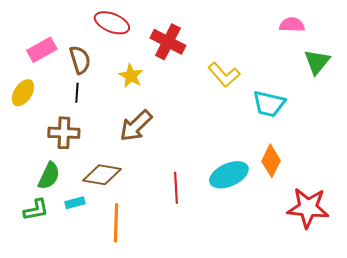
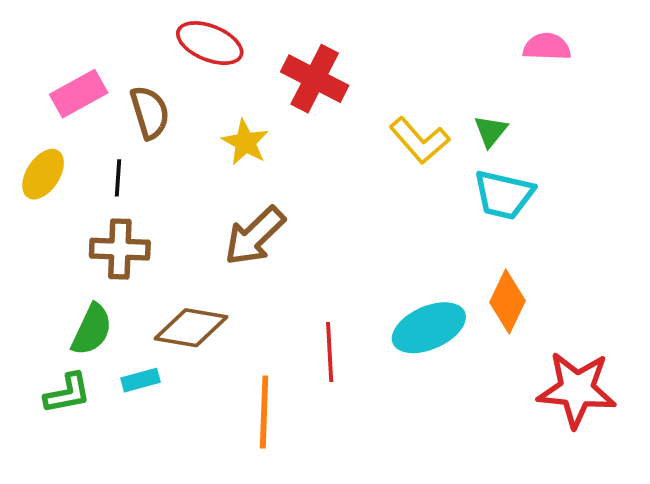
green triangle: (317, 62) -> (491, 131), moved, size x0.7
black line: (77, 93) -> (118, 178), moved
orange line: (116, 223) -> (264, 412), moved

